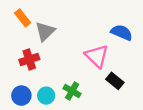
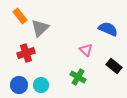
pink triangle: (97, 56) -> (86, 50), size x0.6
black rectangle: (115, 81) -> (114, 66), moved
green cross: (72, 91) -> (78, 77), moved

